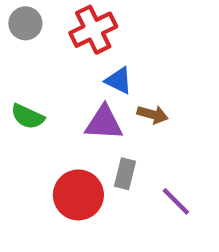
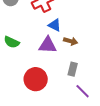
gray rectangle: (125, 174) -> (73, 69), moved
purple line: (176, 201) -> (83, 91), moved

